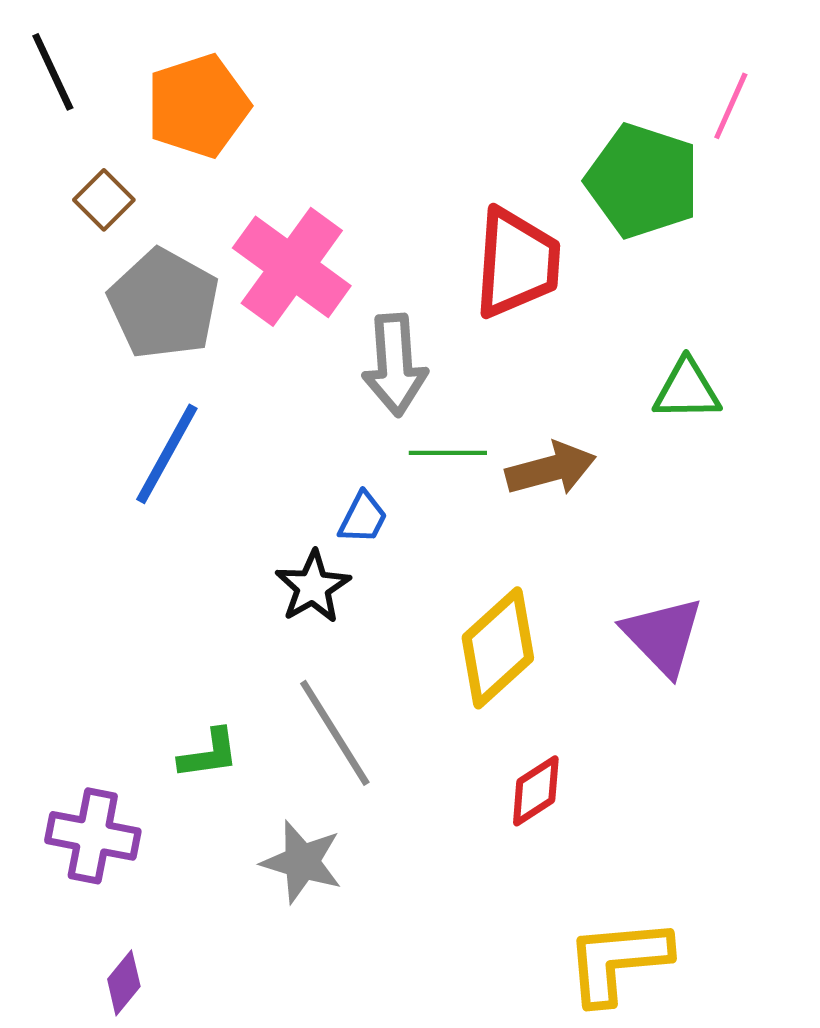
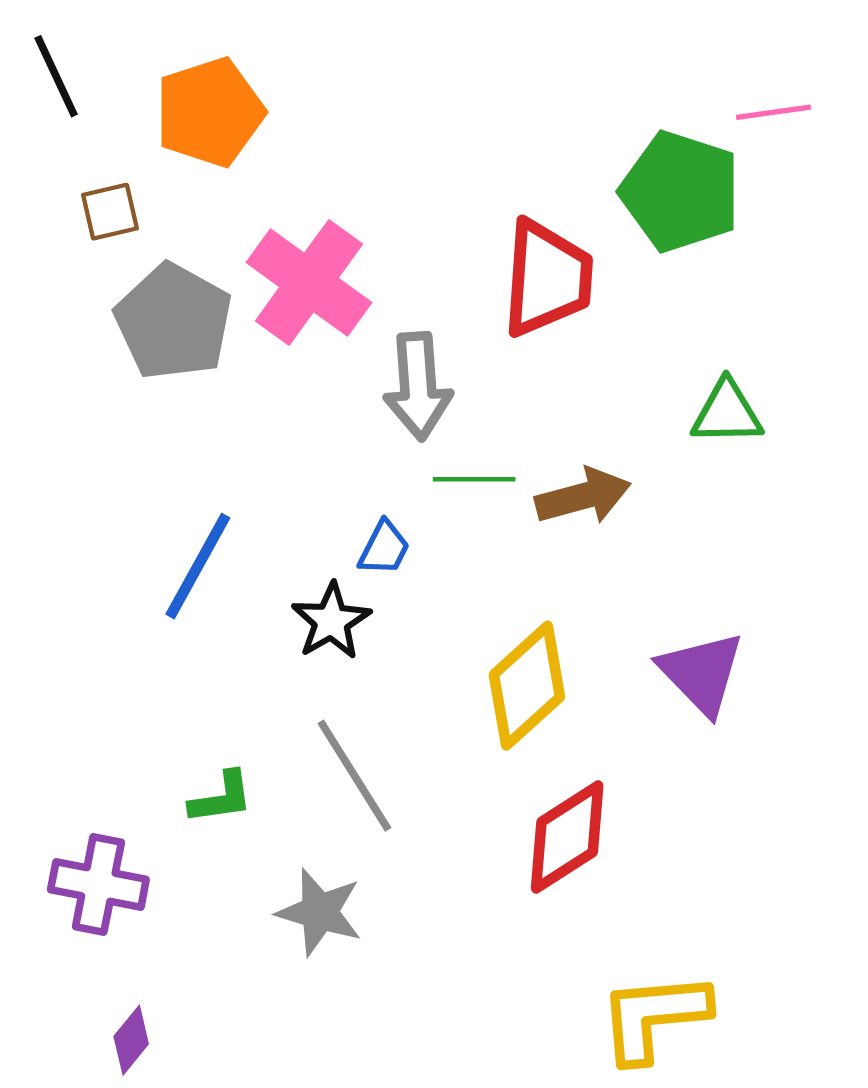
pink line: (731, 106) -> (773, 112), turned 58
brown square: (104, 200) -> (110, 212), turned 32
blue line: (167, 454) -> (198, 566), moved
red diamond: (536, 791) -> (567, 837), size x1.5

